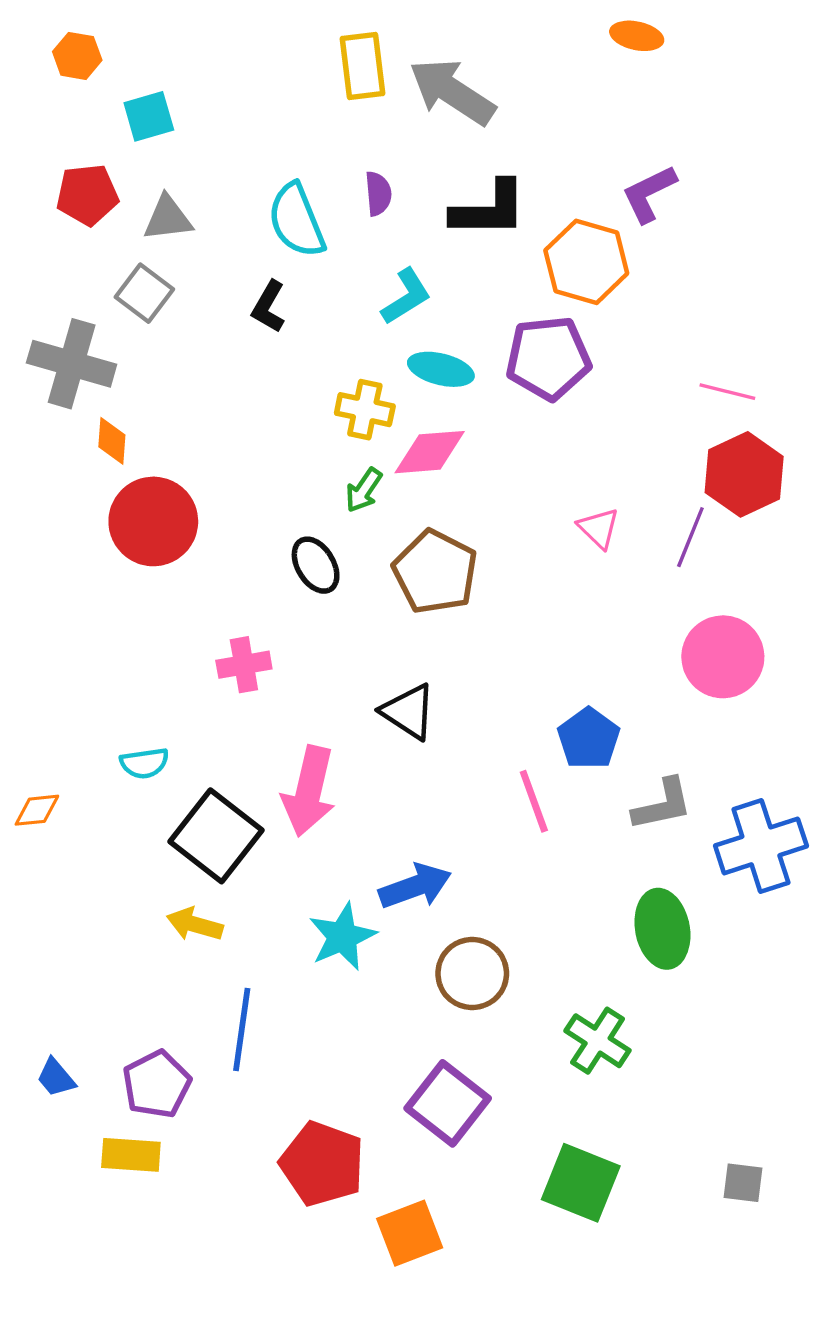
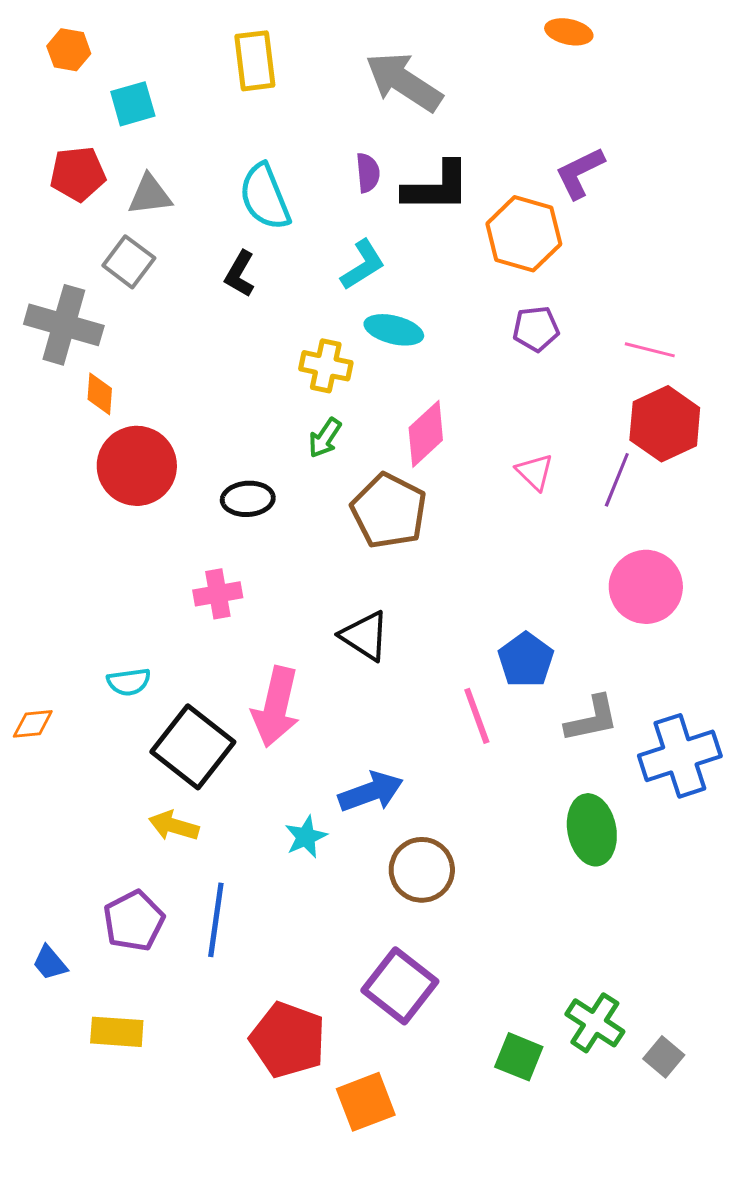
yellow rectangle: (363, 66) -> (255, 61), moved
purple semicircle: (378, 194) -> (368, 173), moved
purple pentagon: (548, 358) -> (536, 329), moved, size x0.6
pink diamond: (430, 452) -> (426, 434), moved, turned -38
black ellipse: (316, 565) -> (248, 499), moved, turned -63
cyan star: (342, 937) -> (306, 837), size x0.7
green cross: (598, 1041) -> (595, 1023), moved
purple pentagon: (157, 1084) -> (134, 921), moved
green square: (581, 1183) -> (519, 1057), size x0.7
gray square: (743, 1183) -> (664, 1057), turned 33

